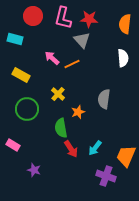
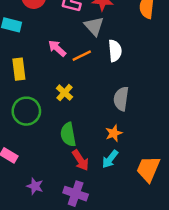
white semicircle: (123, 58) -> (115, 51), moved
yellow rectangle: (21, 75) -> (19, 69), turned 54
orange star: (78, 112) -> (114, 133), moved
purple cross: (106, 176) -> (76, 194), moved

